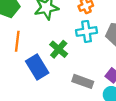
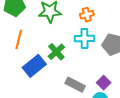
blue rectangle: (37, 67) -> (34, 66), turned 75

